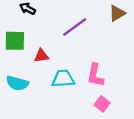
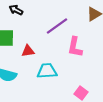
pink L-shape: (95, 75) -> (75, 47), moved

